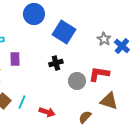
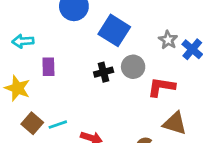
gray circle: (77, 81) -> (133, 67), moved
cyan line: (22, 102) -> (58, 125), turned 48

